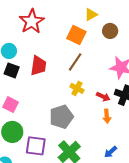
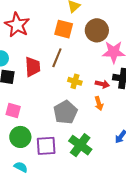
brown circle: (110, 31) -> (97, 30), moved, size x1.5
brown line: (75, 62) -> (57, 58), moved
orange arrow: (107, 116) -> (99, 103), moved

